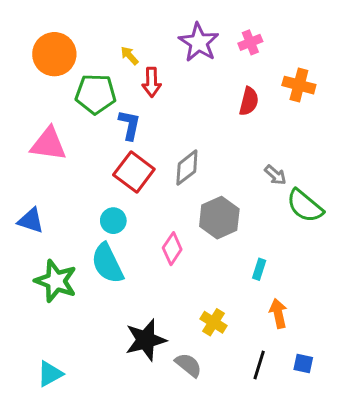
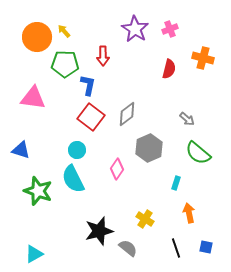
yellow arrow: (129, 56) -> (64, 31), moved
green semicircle: (305, 206) -> (198, 153), moved
black line: (259, 365) -> (176, 248), turned -36

